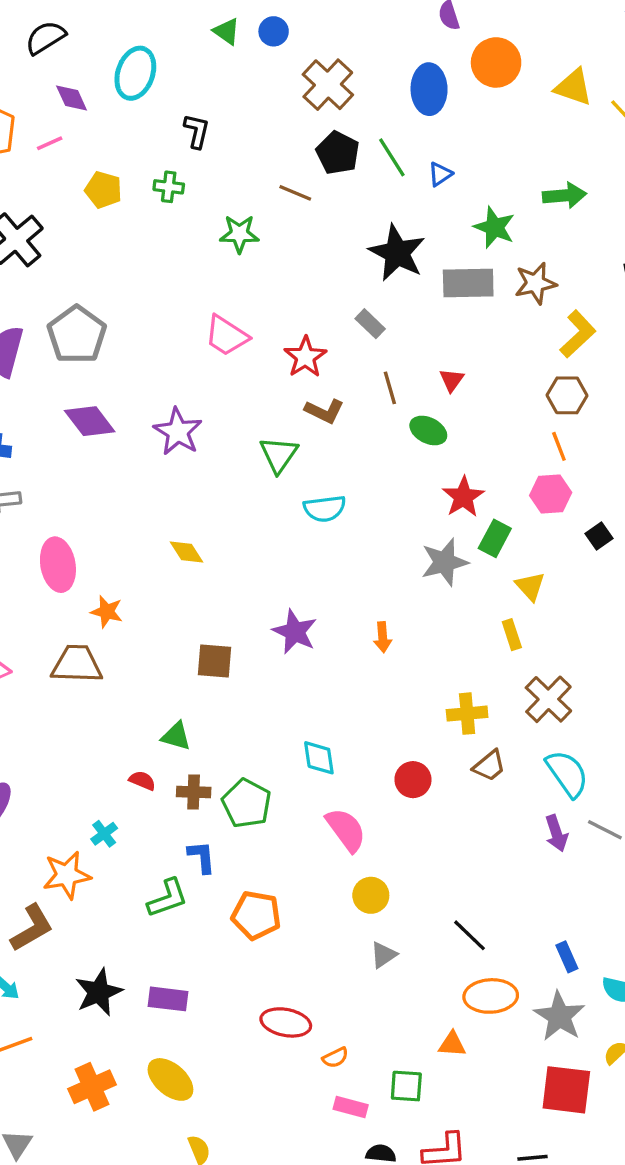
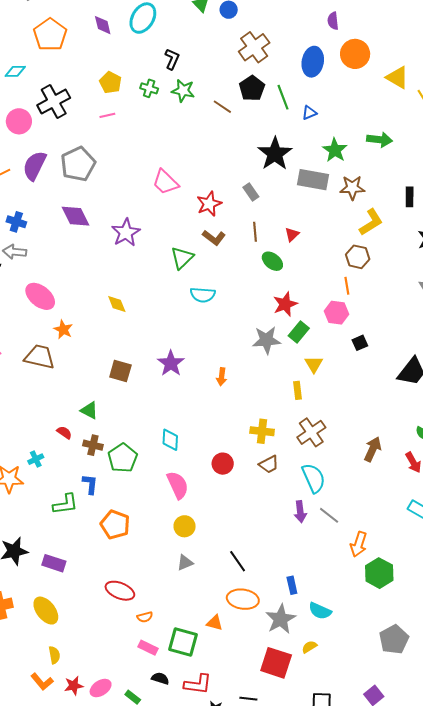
pink line: (50, 143) -> (107, 115), moved
green star: (239, 234) -> (183, 91), moved
pink ellipse: (58, 565) -> (40, 296), turned -52
green square: (406, 1086) -> (183, 642), size x1.4

